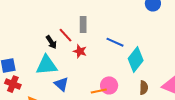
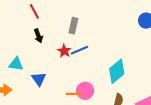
red line: (66, 35) -> (34, 11), moved
blue line: (115, 42) -> (79, 50), moved, turned -60
cyan triangle: (47, 65) -> (16, 64), moved, size x0.7

